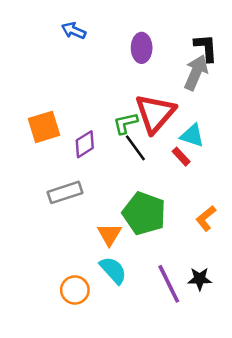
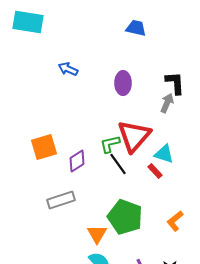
gray arrow: (196, 73) -> (167, 103), size x0.7

